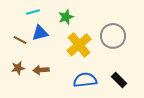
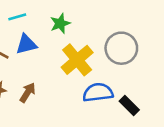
brown arrow: (41, 70) -> (28, 92), turned 126
blue semicircle: (85, 80) -> (98, 92), moved

